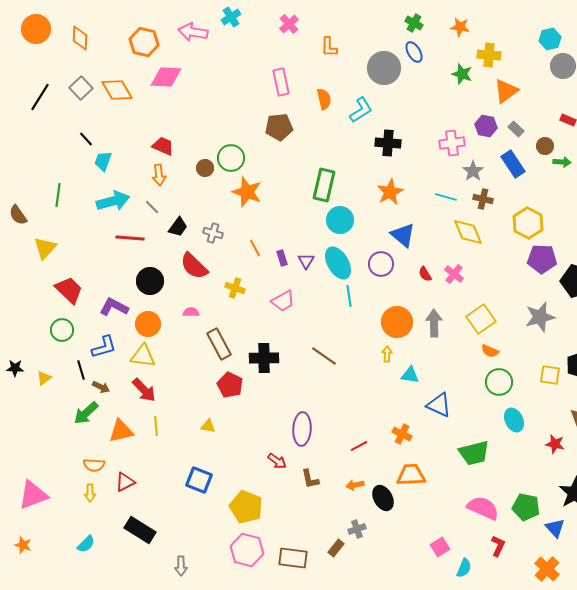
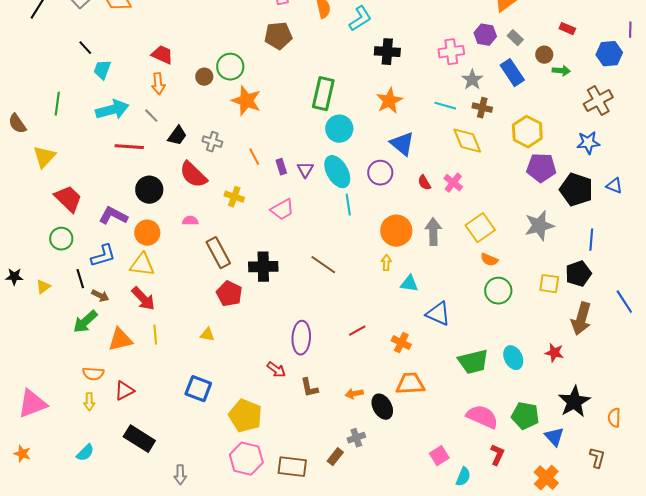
cyan ellipse: (514, 420) -> (513, 358), moved
red line: (359, 446) -> (357, 331), moved

